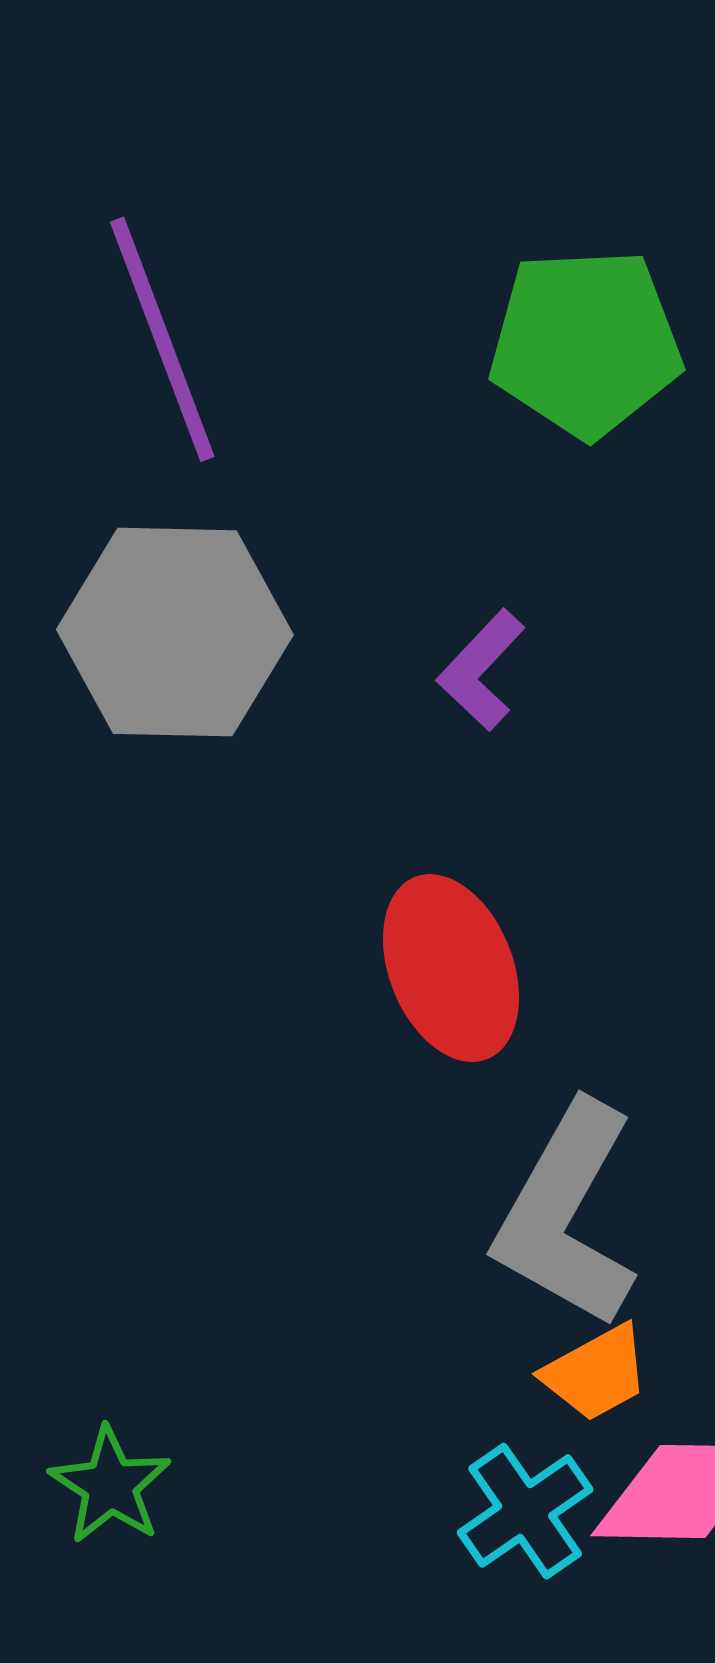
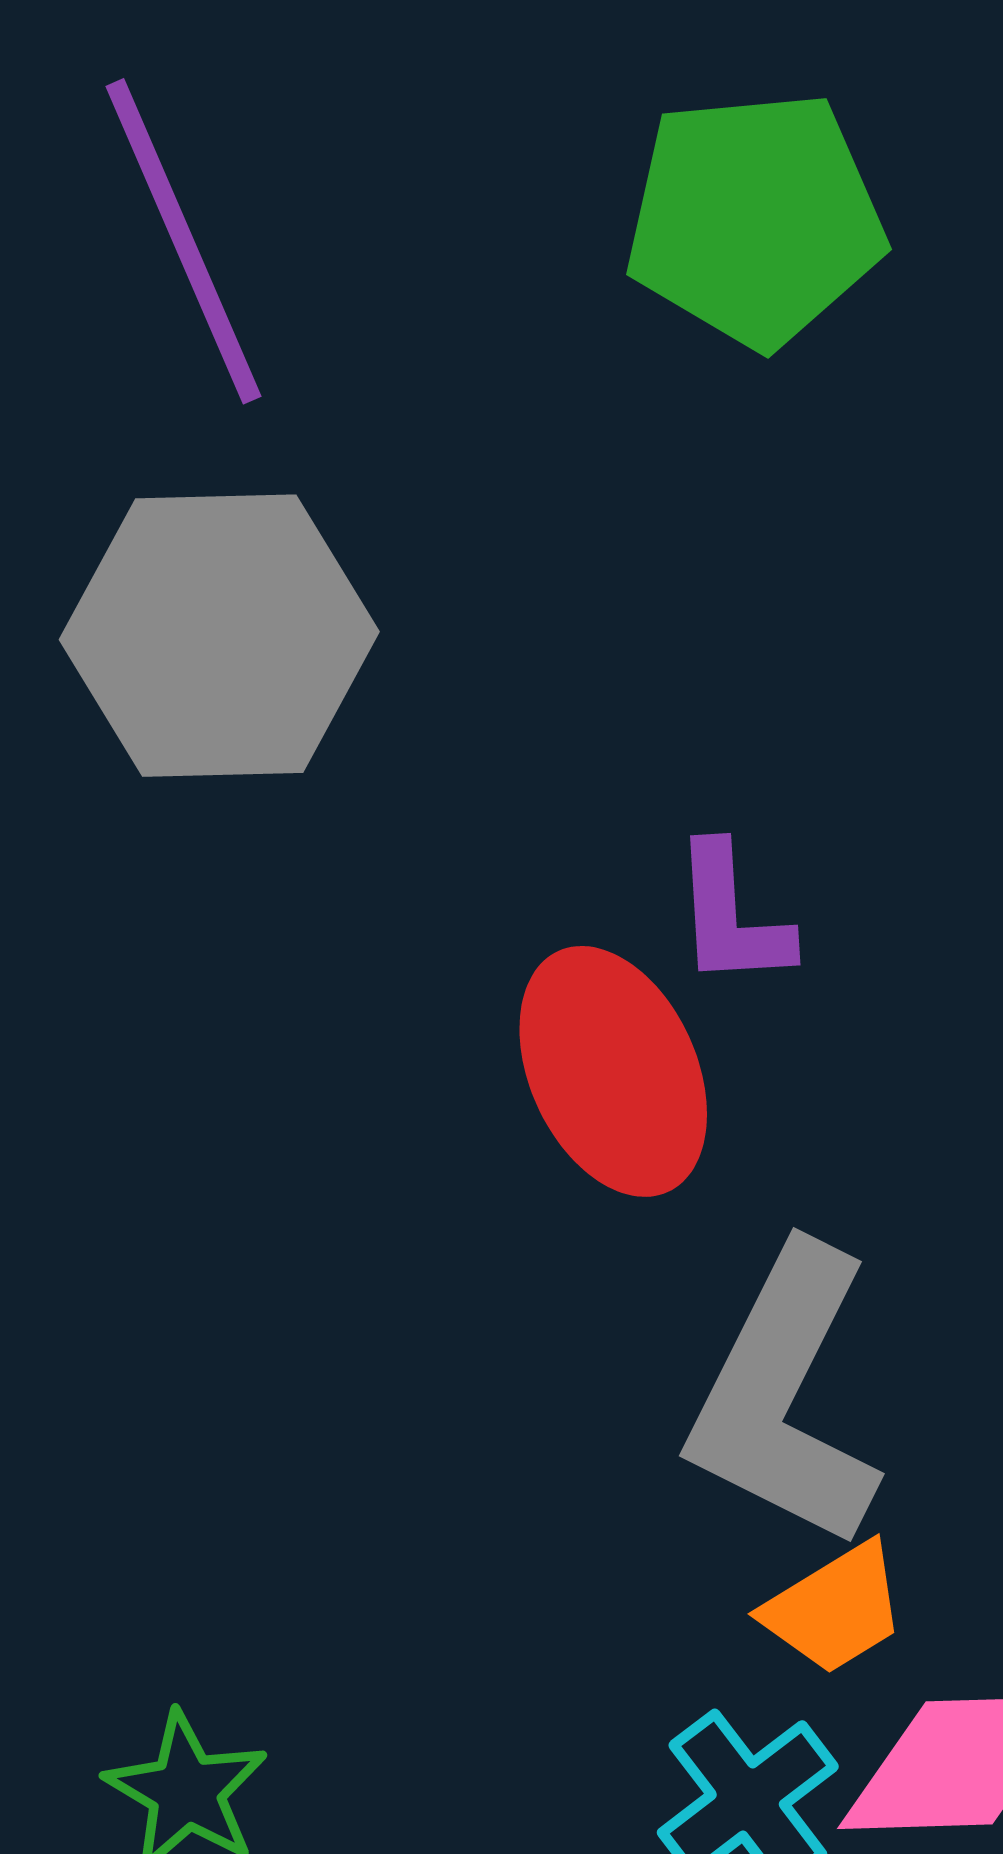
purple L-shape: (481, 670) -> (731, 916), moved, turned -44

